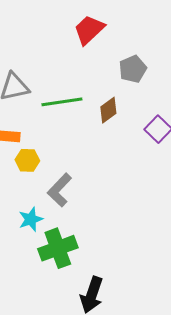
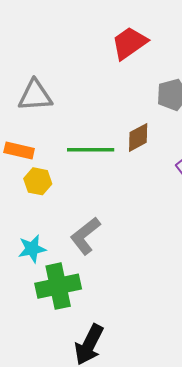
green line: (62, 102) -> (91, 150), moved
gray L-shape: (60, 190) -> (85, 236), moved

